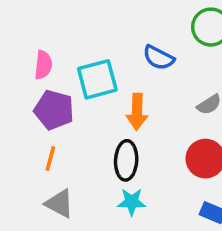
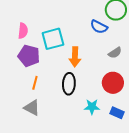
blue semicircle: (159, 58) -> (99, 27), moved
orange line: (50, 159) -> (35, 83), moved
cyan star: (132, 202) -> (92, 107), moved

